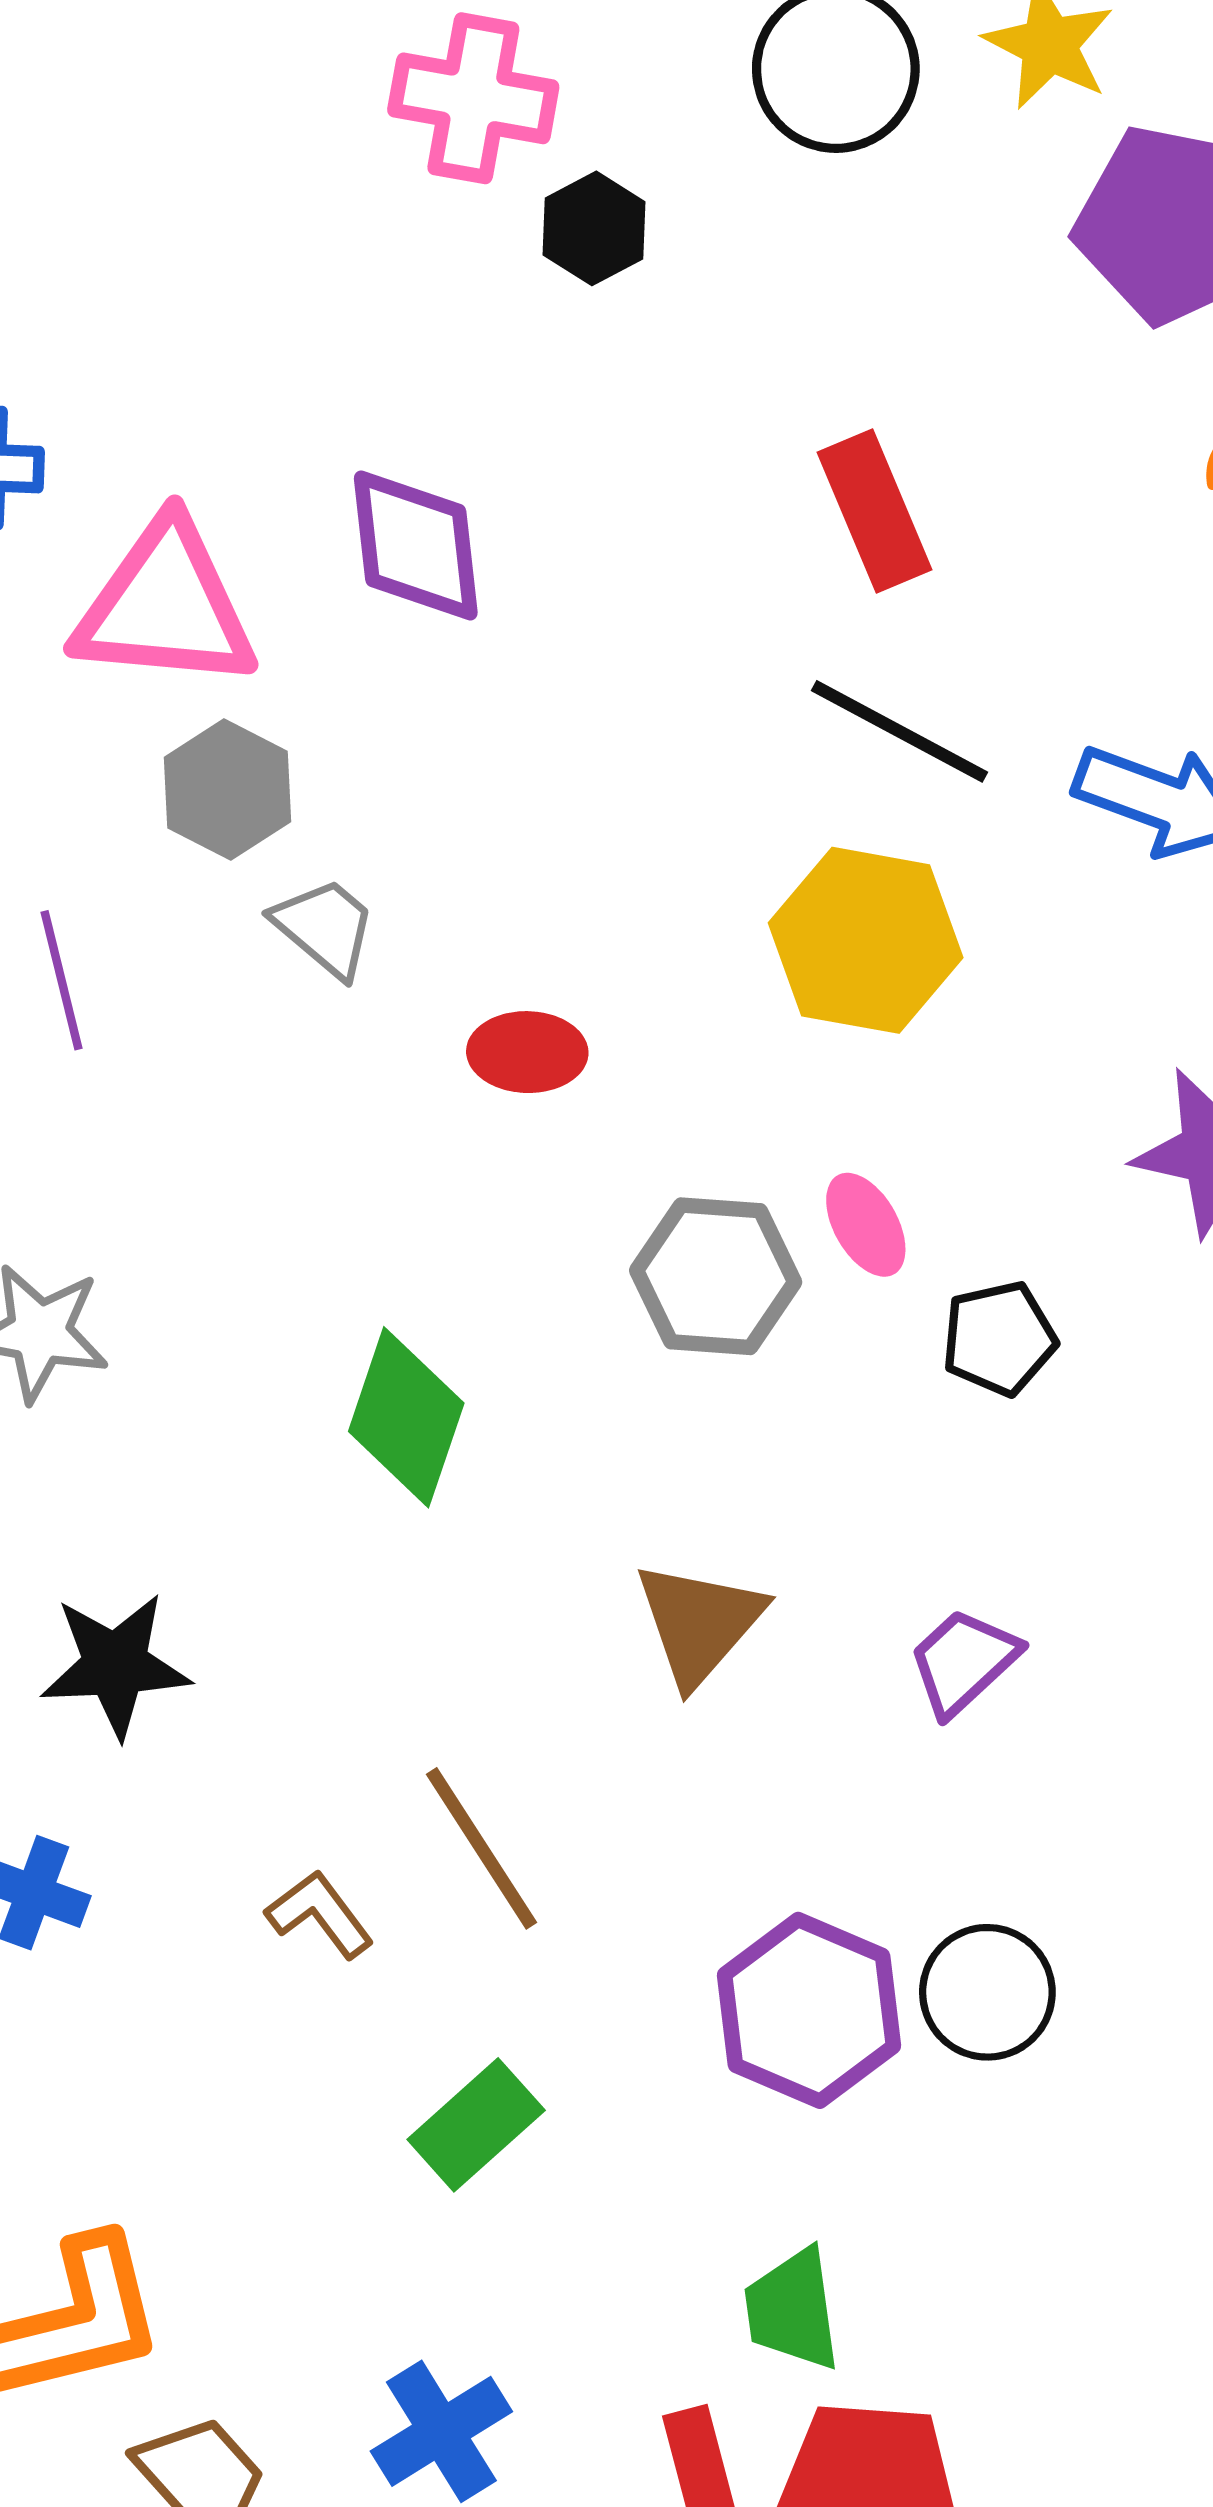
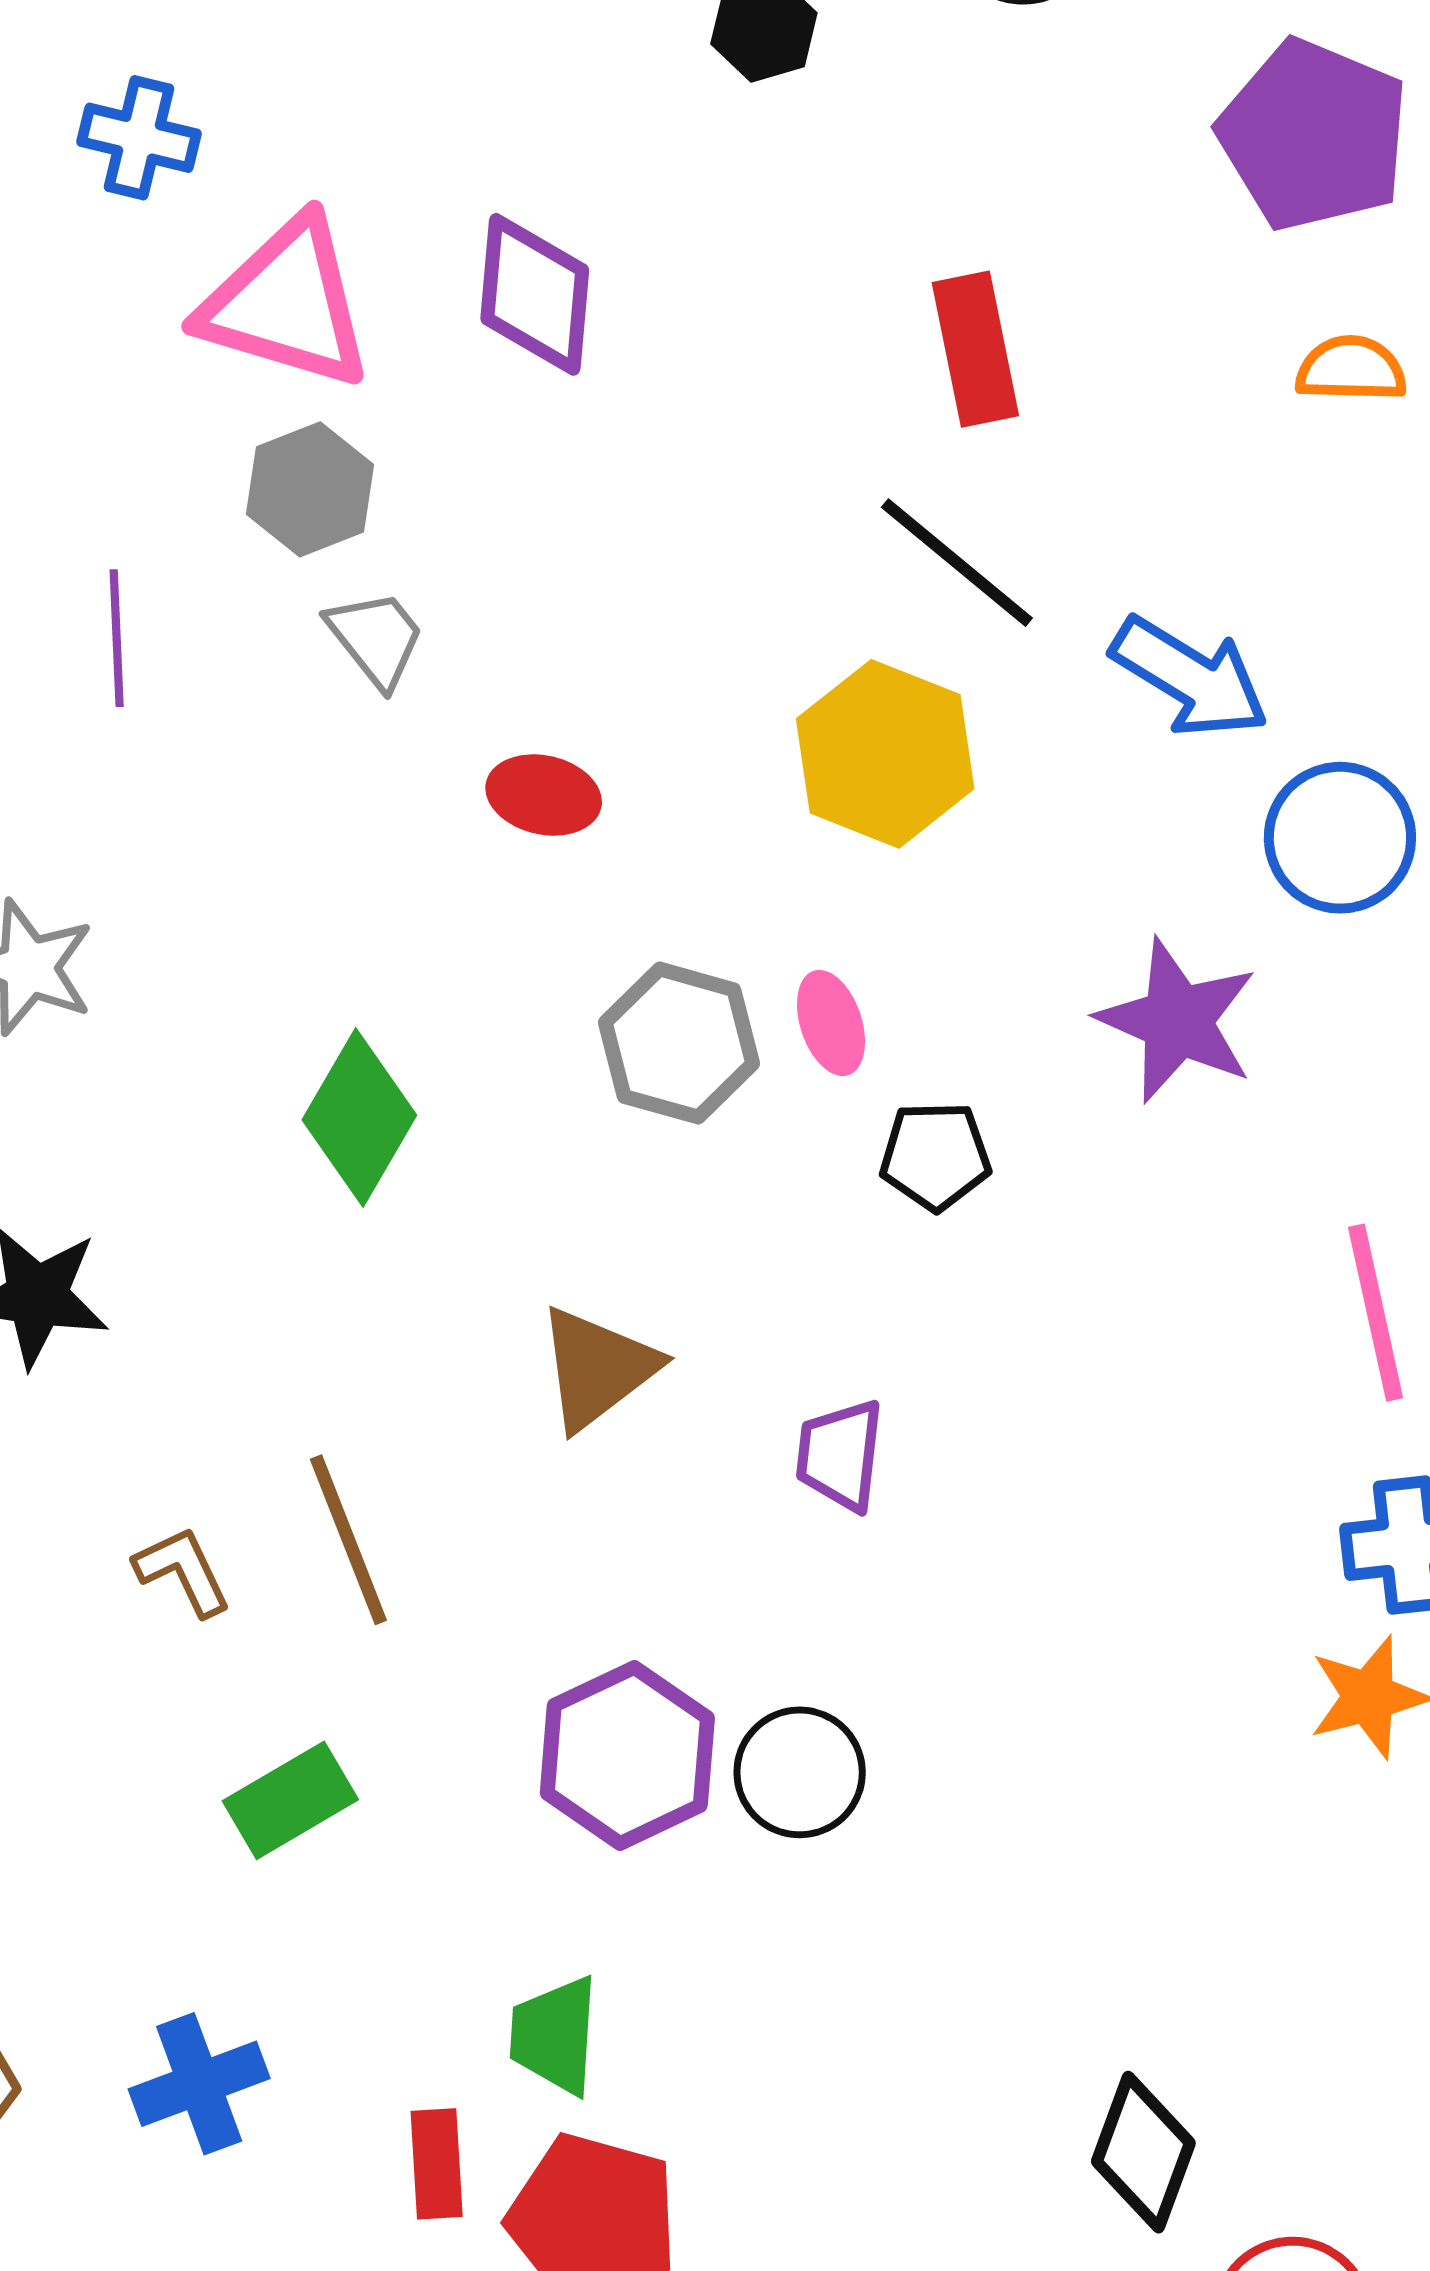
purple trapezoid: (963, 1662) -> (840, 1455), turned -52

